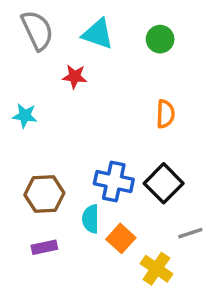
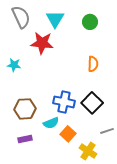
cyan triangle: (98, 34) -> (55, 19), turned 42
red star: (75, 77) -> (42, 43), size x1.6
cyan semicircle: (91, 219) -> (51, 123), turned -112

